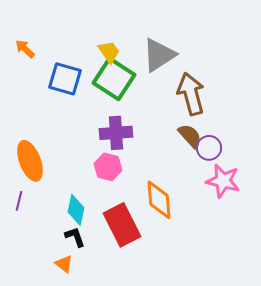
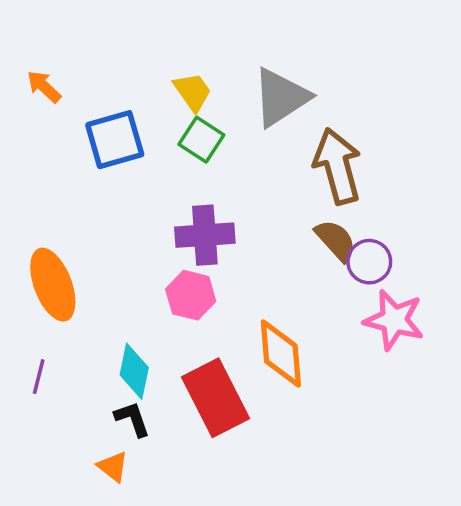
blue square: (65, 79) -> (115, 140), turned -32
green square: (114, 79) -> (201, 140), size x0.6
purple line: (19, 201) -> (39, 377), moved

